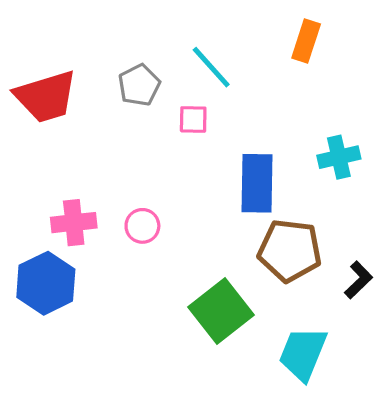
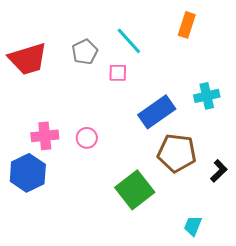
blue rectangle: (257, 183) -> (157, 112), turned 54
cyan trapezoid: (303, 354) -> (193, 226), moved, size x0.6

